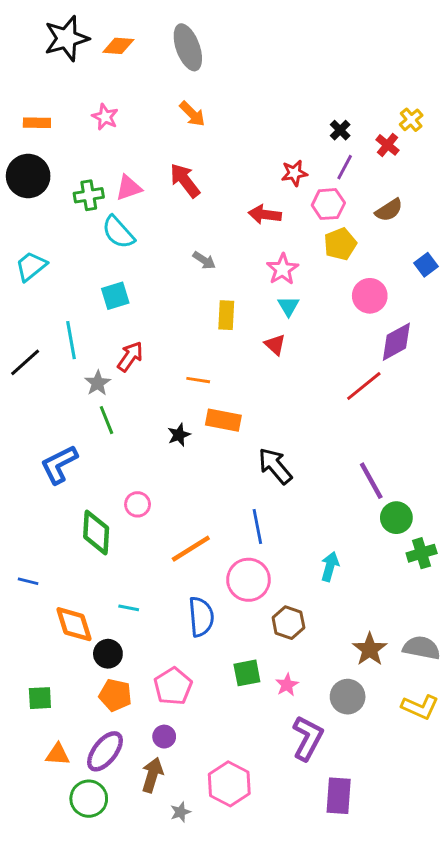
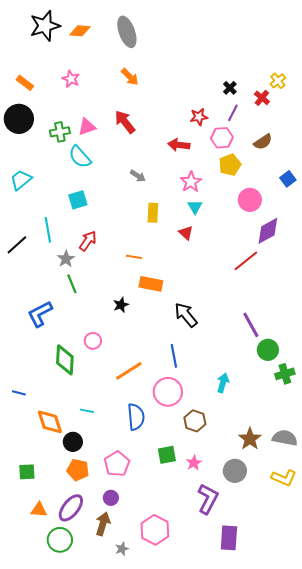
orange rectangle: (37, 123) -> (25, 83), turned 36
black star: (179, 435) -> (121, 305), moved

